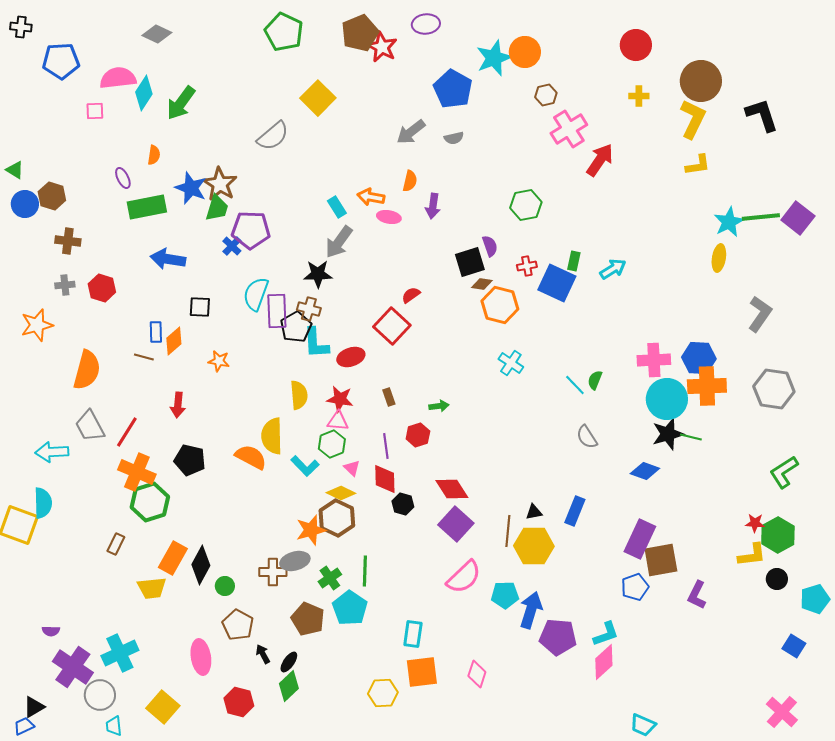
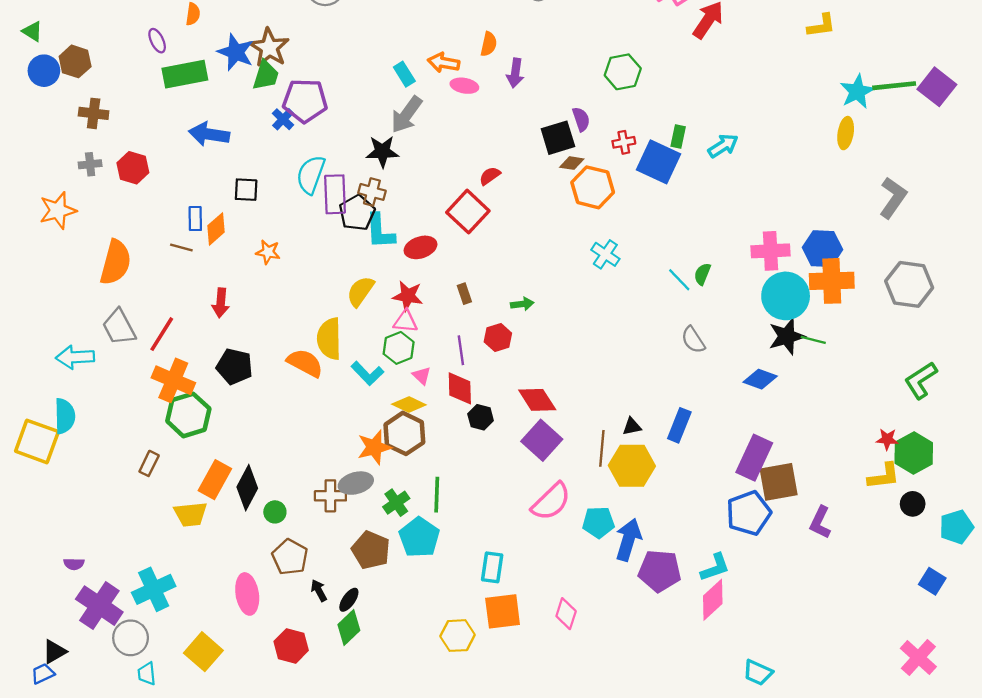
yellow semicircle: (299, 395) -> (360, 291), turned -140
blue pentagon: (635, 587) -> (749, 513), size x1.4

